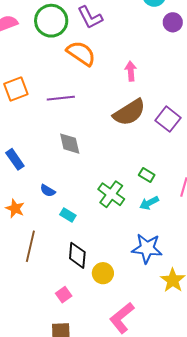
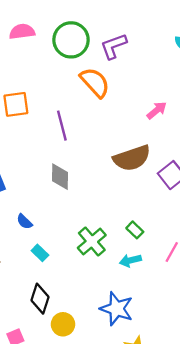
purple L-shape: (90, 17) -> (114, 46), turned 84
pink arrow: (131, 71) -> (157, 110), moved, turned 42
purple line: (61, 98) -> (62, 126), turned 68

